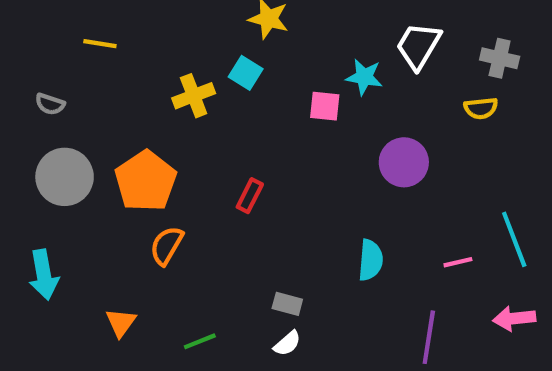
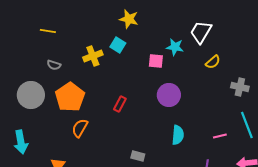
gray cross: (500, 58) -> (240, 87), moved
gray semicircle: (50, 104) -> (54, 65), moved
yellow semicircle: (481, 108) -> (213, 62), moved, turned -35
purple circle: (404, 162) -> (169, 95), moved

